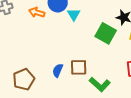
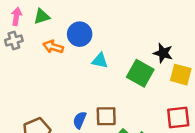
cyan triangle: (74, 14) -> (100, 61), moved, turned -48

